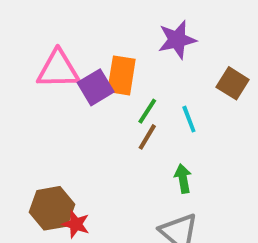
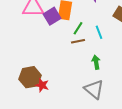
brown line: (147, 137) -> (78, 41), turned 48

